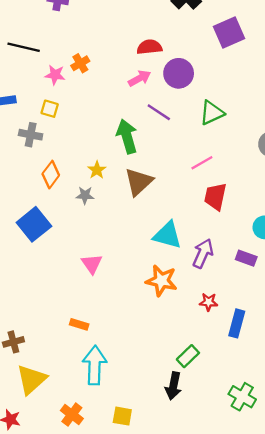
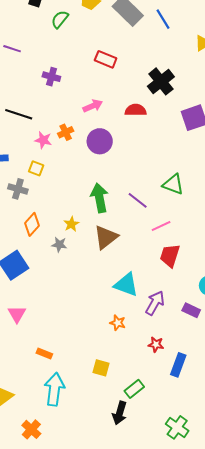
red semicircle: (149, 47) -> (136, 110), moved
purple circle: (179, 73) -> (100, 141), moved
pink arrow: (139, 78) -> (93, 106), moved
purple line: (159, 112) -> (138, 200), moved
green triangle: (212, 113) -> (173, 184), turned 40
pink triangle: (92, 264) -> (17, 314), moved
orange star: (161, 281) -> (118, 323), size x0.6
yellow square: (122, 416) -> (101, 368), moved

